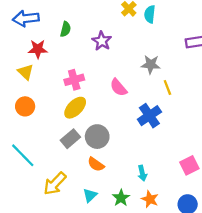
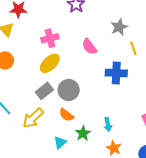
gray star: (151, 64) -> (119, 27), turned -30
blue cross: (149, 116) -> (116, 73), turned 35
yellow arrow: (55, 184) -> (33, 118), moved
green star: (121, 198) -> (83, 133), moved

